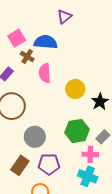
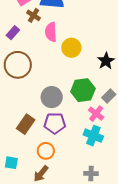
yellow circle: (75, 89) -> (71, 48), moved
gray circle: (35, 137) -> (52, 97), moved
pink cross: (90, 154) -> (96, 114), turned 35

